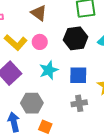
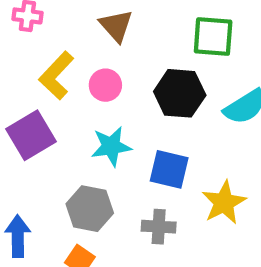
yellow L-shape: (16, 42) -> (56, 76), turned 80
gray hexagon: (32, 103) -> (90, 209), moved

